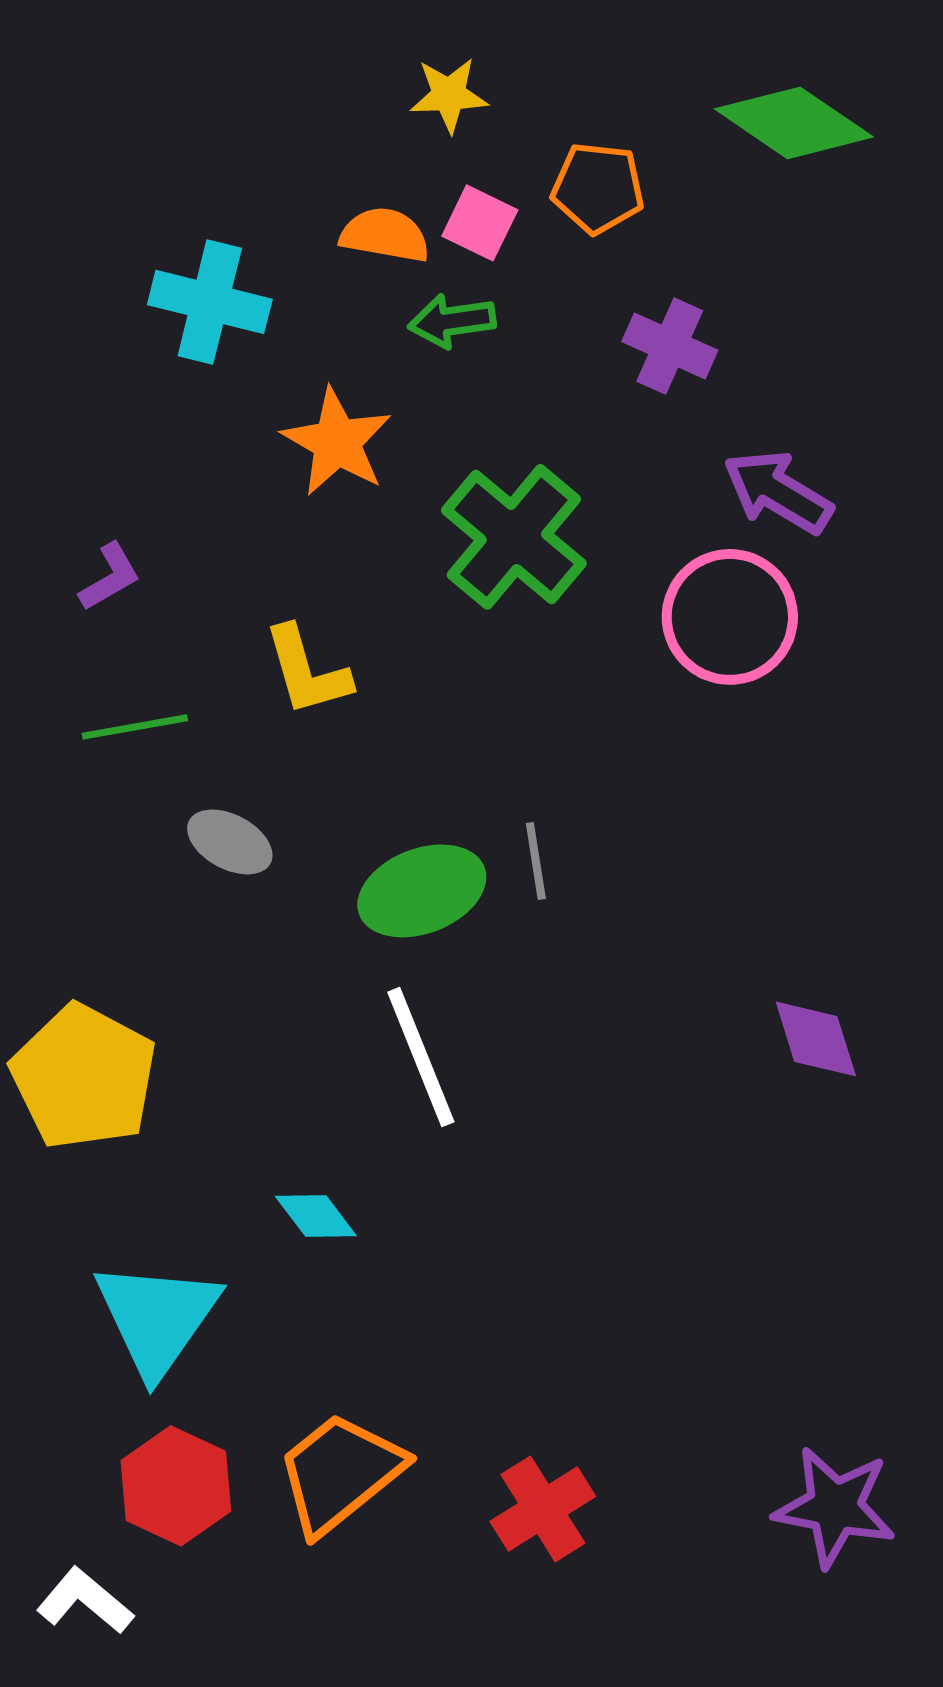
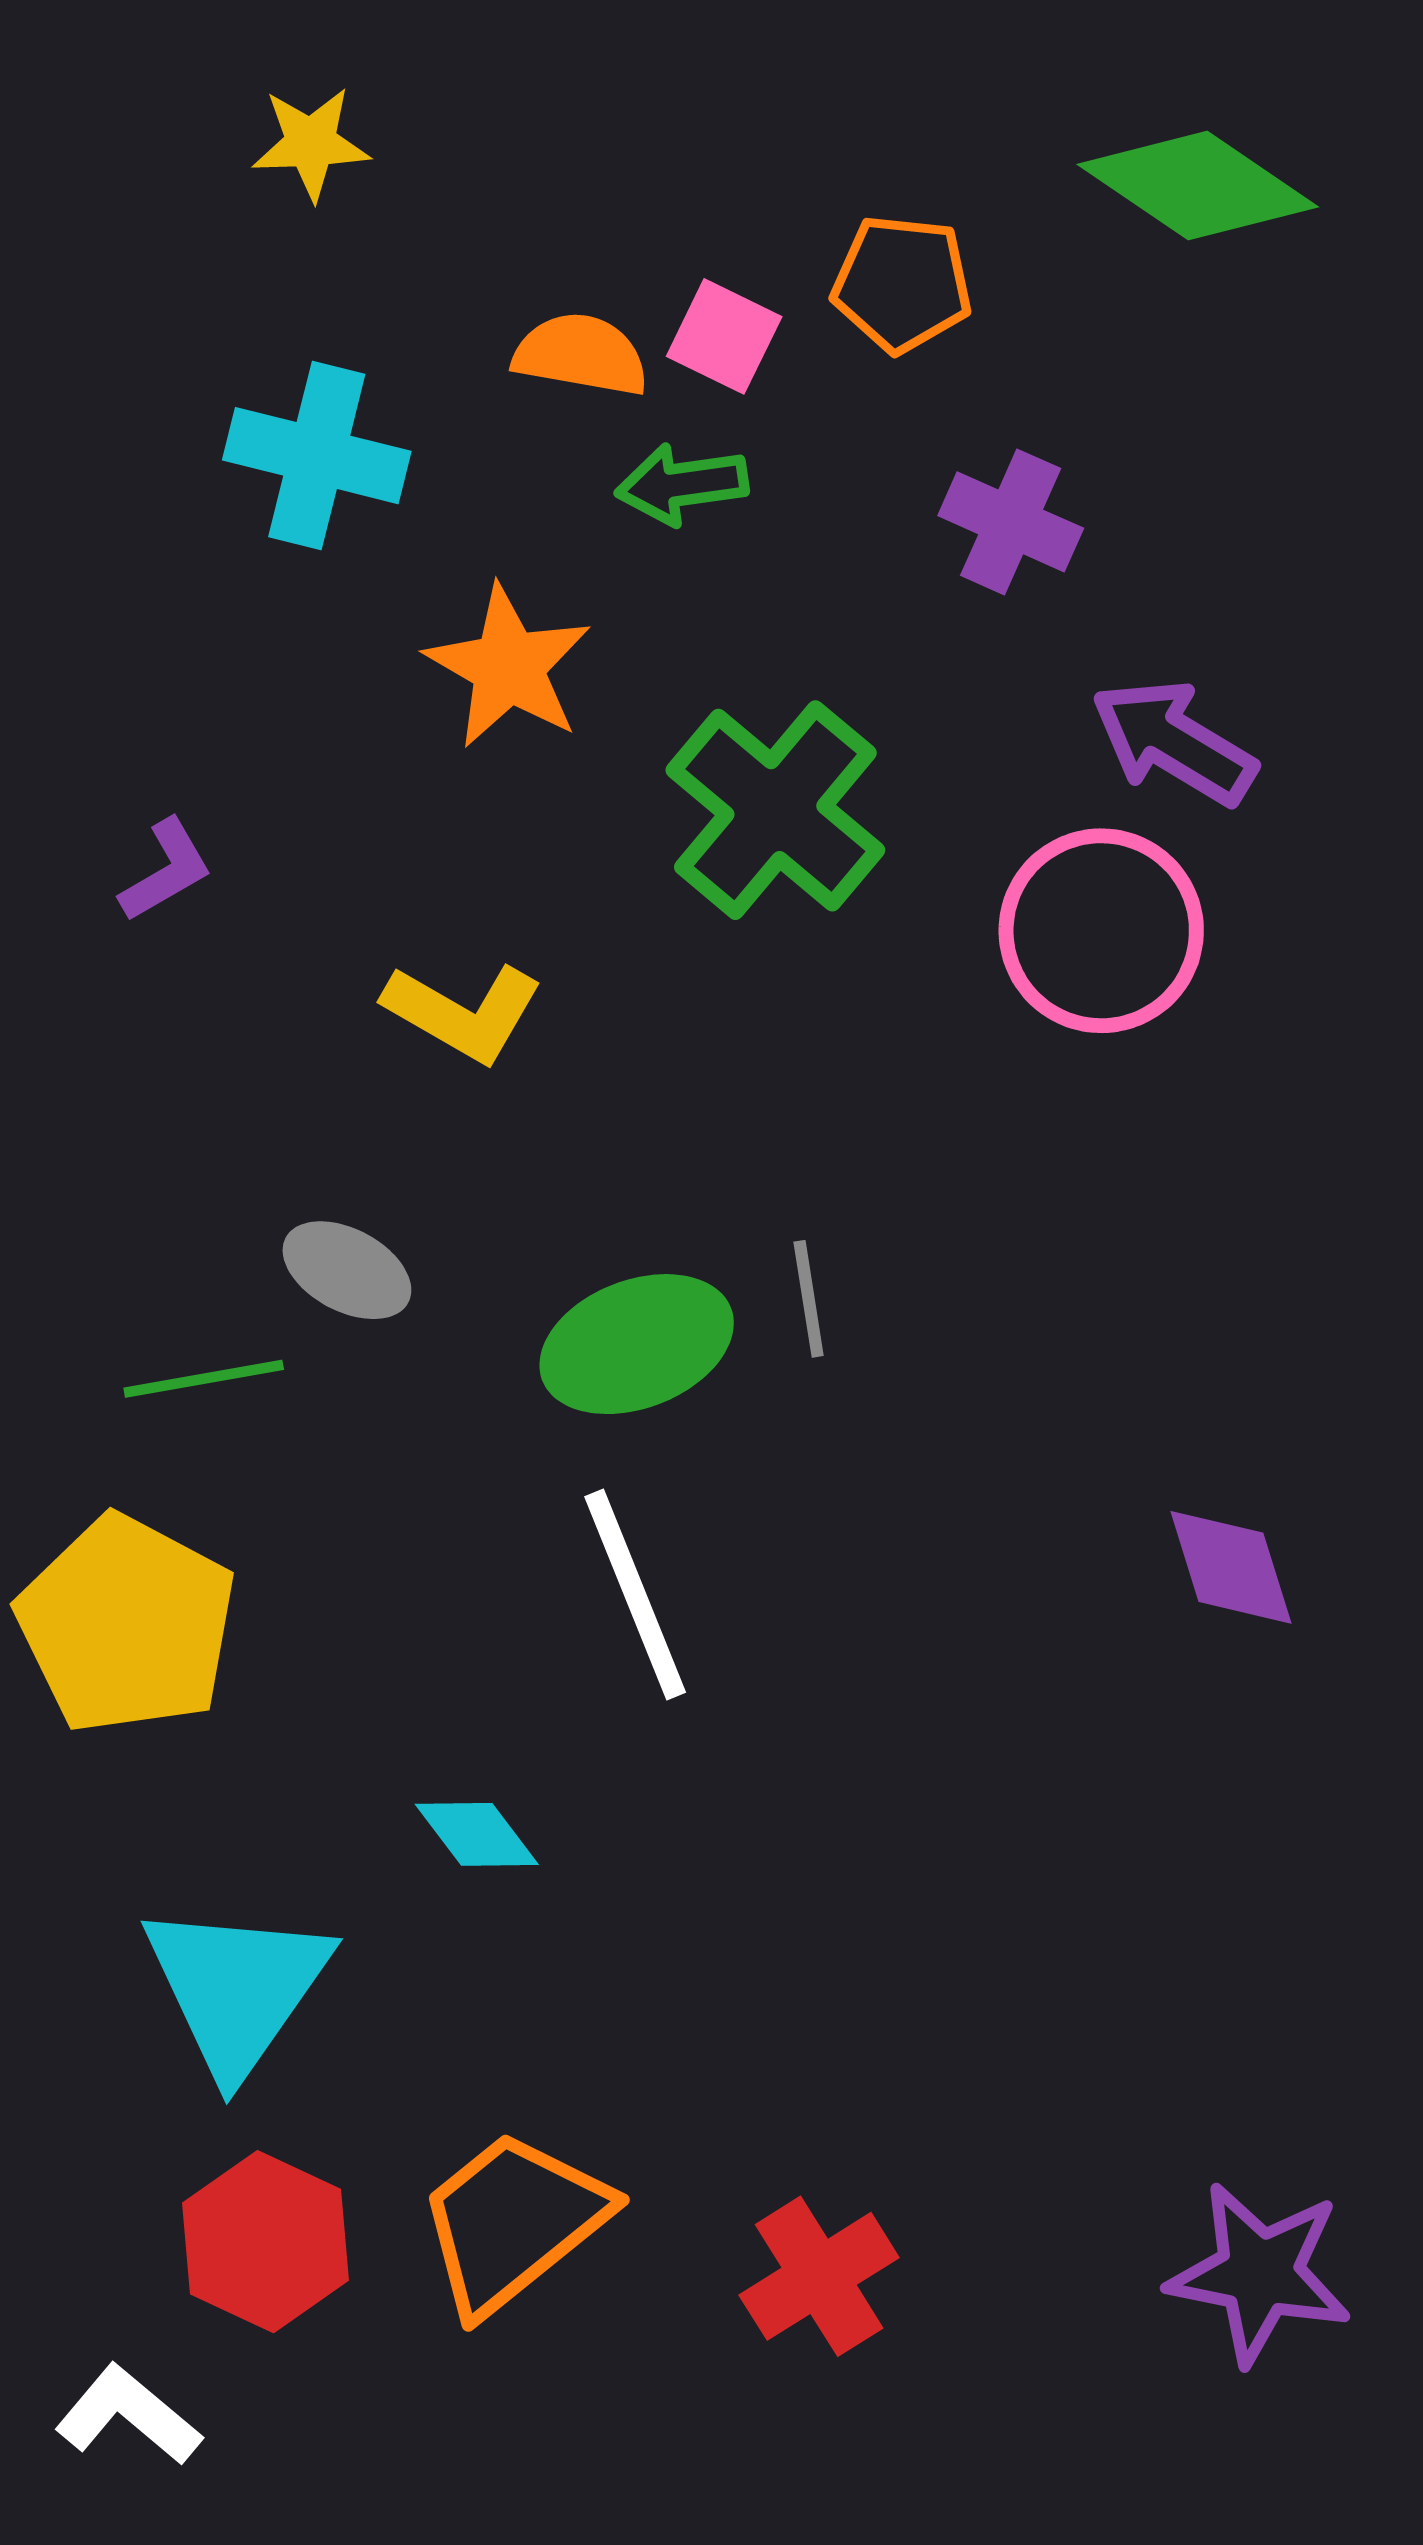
yellow star: (449, 95) -> (311, 143), moved
yellow L-shape: (307, 671) -> (463, 1012), turned -44
green line: (135, 727) -> (204, 1379), moved

